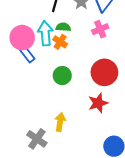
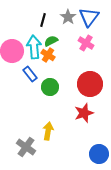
green semicircle: (63, 27) -> (51, 41), turned -32
pink cross: (100, 29) -> (86, 43), turned -35
blue rectangle: (27, 54) -> (30, 74), moved

